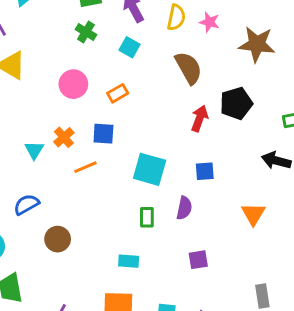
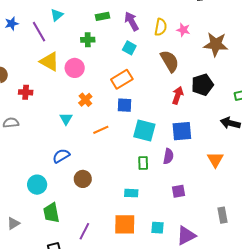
green cross: (86, 32) -> (88, 40), moved, turned -32
pink circle: (73, 84) -> (75, 68), moved
orange rectangle: (118, 93) -> (122, 79), size x1.5
blue square: (103, 134) -> (125, 105), moved
orange cross: (64, 137) -> (85, 100), moved
blue square: (205, 171) -> (182, 131), size x1.5

